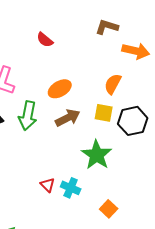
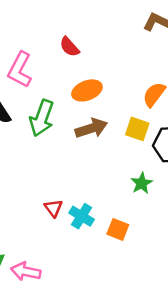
red semicircle: (45, 40) -> (69, 47), moved
green star: (97, 155) -> (142, 183), moved, size x0.6
orange square: (109, 209) -> (118, 229), moved, turned -30

